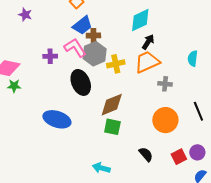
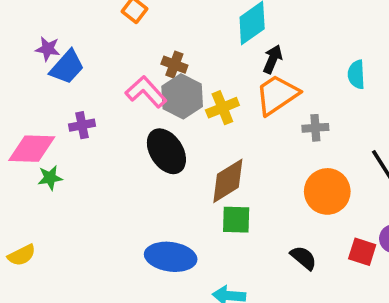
blue trapezoid: (82, 25) -> (67, 67), moved
brown cross: (93, 35) -> (174, 65), turned 32
purple cross: (50, 56) -> (82, 125), moved
blue ellipse: (57, 119) -> (171, 257), moved
red square: (179, 157) -> (362, 252), turned -35

